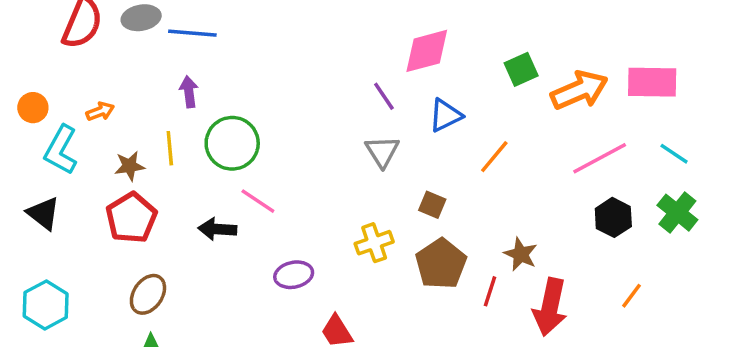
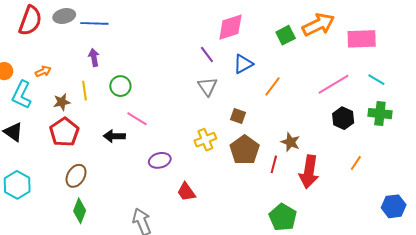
orange arrow: (579, 90) -> (318, 25), moved
green circle: (232, 143) -> (120, 86), size x0.7
green cross: (677, 213) -> (380, 114), turned -30

